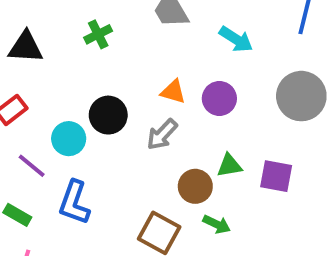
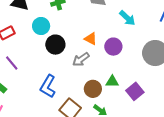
cyan circle: (69, 139) -> (41, 26), moved
purple square: (276, 176) -> (135, 91), turned 30
blue L-shape: (74, 202) -> (48, 86), moved

